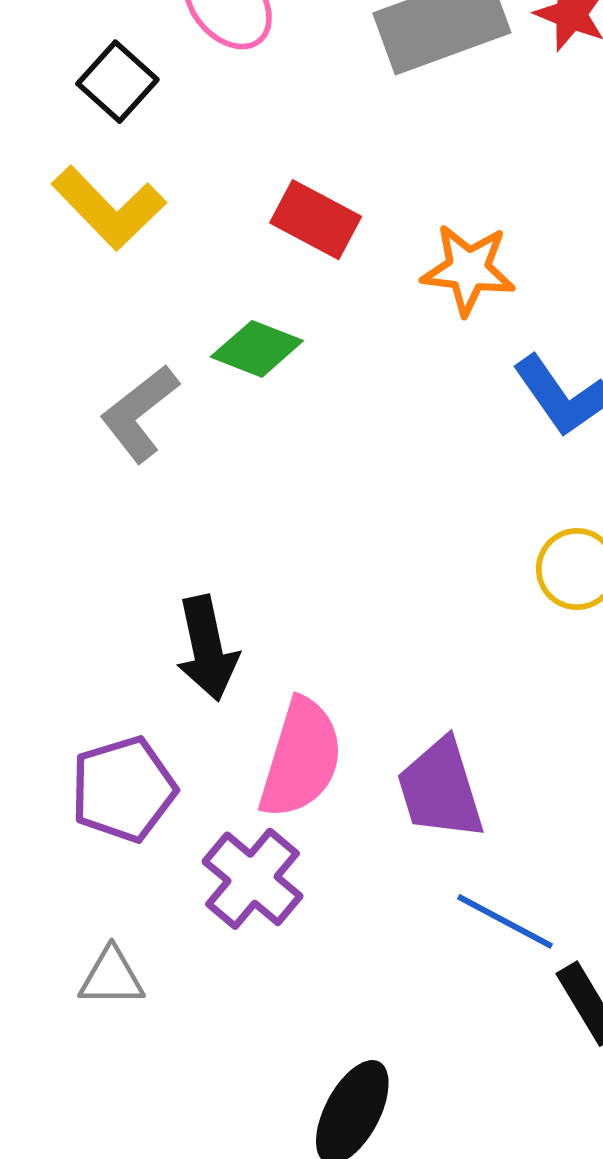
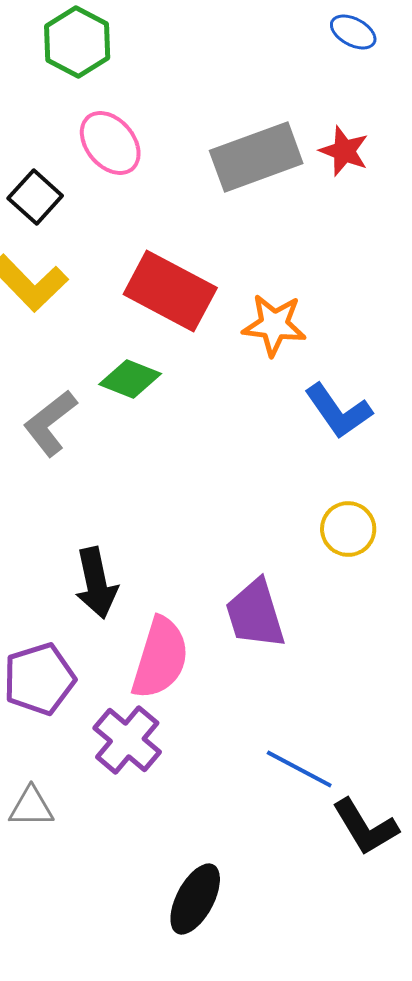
red rectangle: (316, 220) -> (170, 291), size x1.5
purple trapezoid: (440, 789) -> (255, 614), moved

